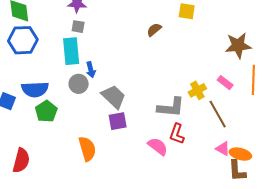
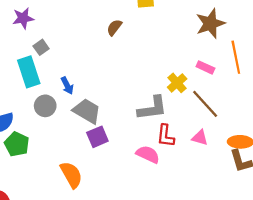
gray square: (78, 27) -> (41, 47), moved, turned -32
blue arrow: (91, 70) -> (67, 86), moved
pink triangle: (223, 149) -> (200, 138), moved

